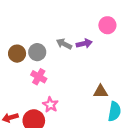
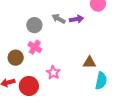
brown circle: (17, 54) -> (16, 58), moved
pink star: (50, 105) -> (53, 73), moved

